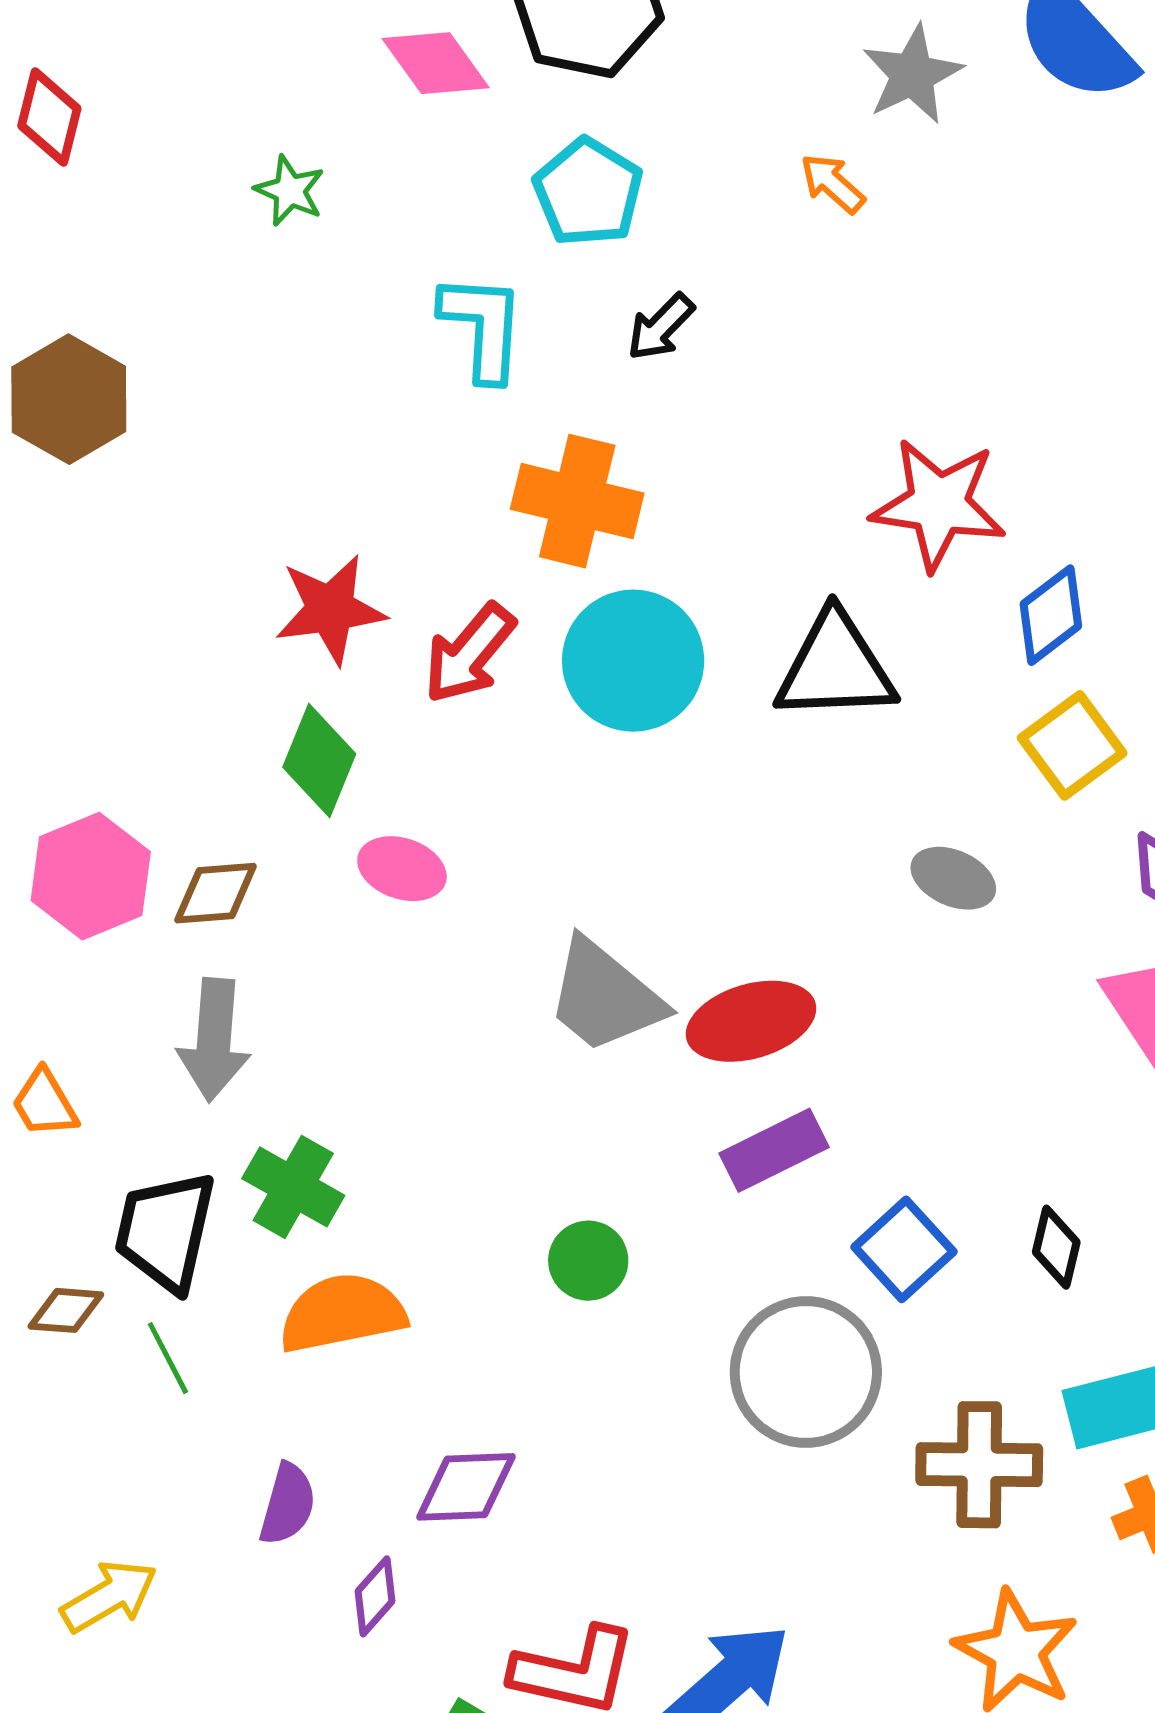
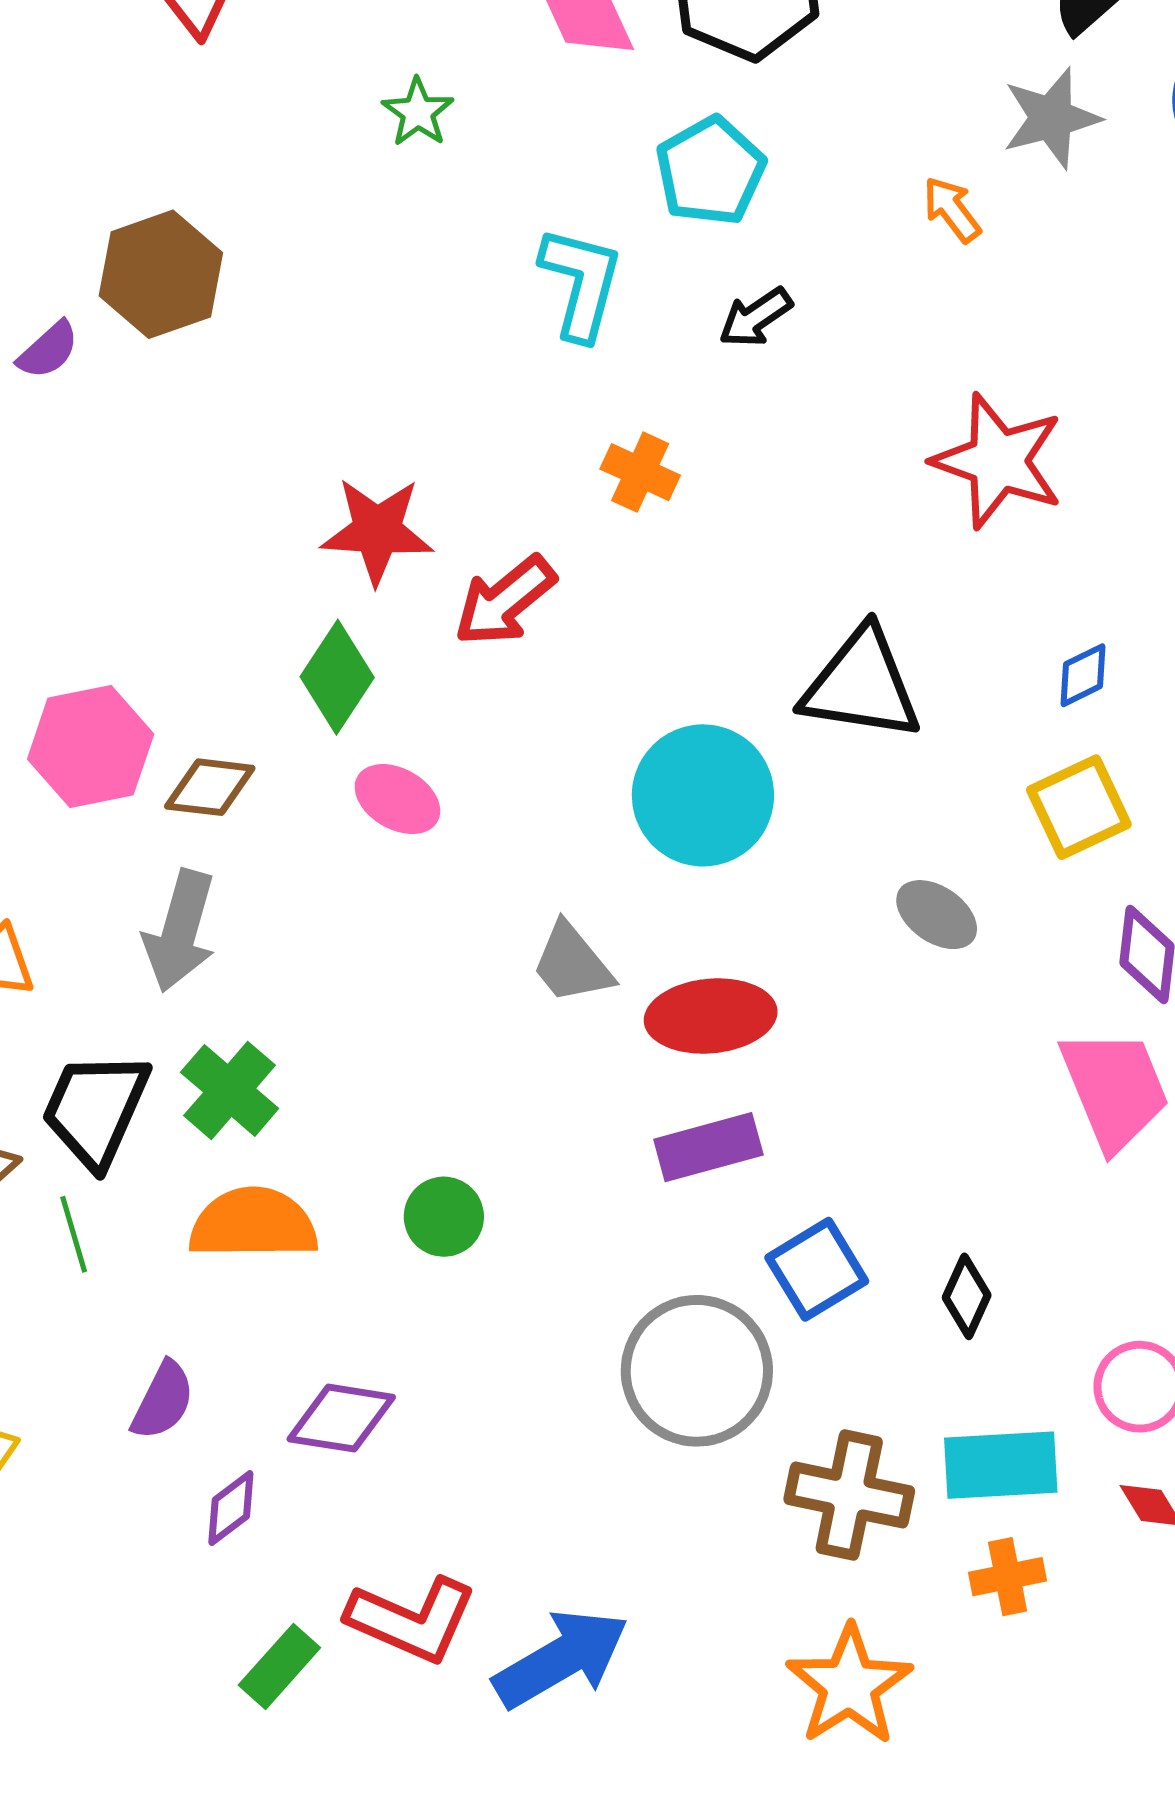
orange cross: (577, 501) -> (640, 472), size x0.6
red star: (939, 504) -> (998, 461), moved
blue diamond: (1051, 615) -> (1083, 675), size x0.7
cyan circle: (633, 661) -> (703, 795), moved
gray trapezoid: (605, 996) -> (572, 963), size x0.7
green circle: (588, 1261) -> (444, 1217), moved

